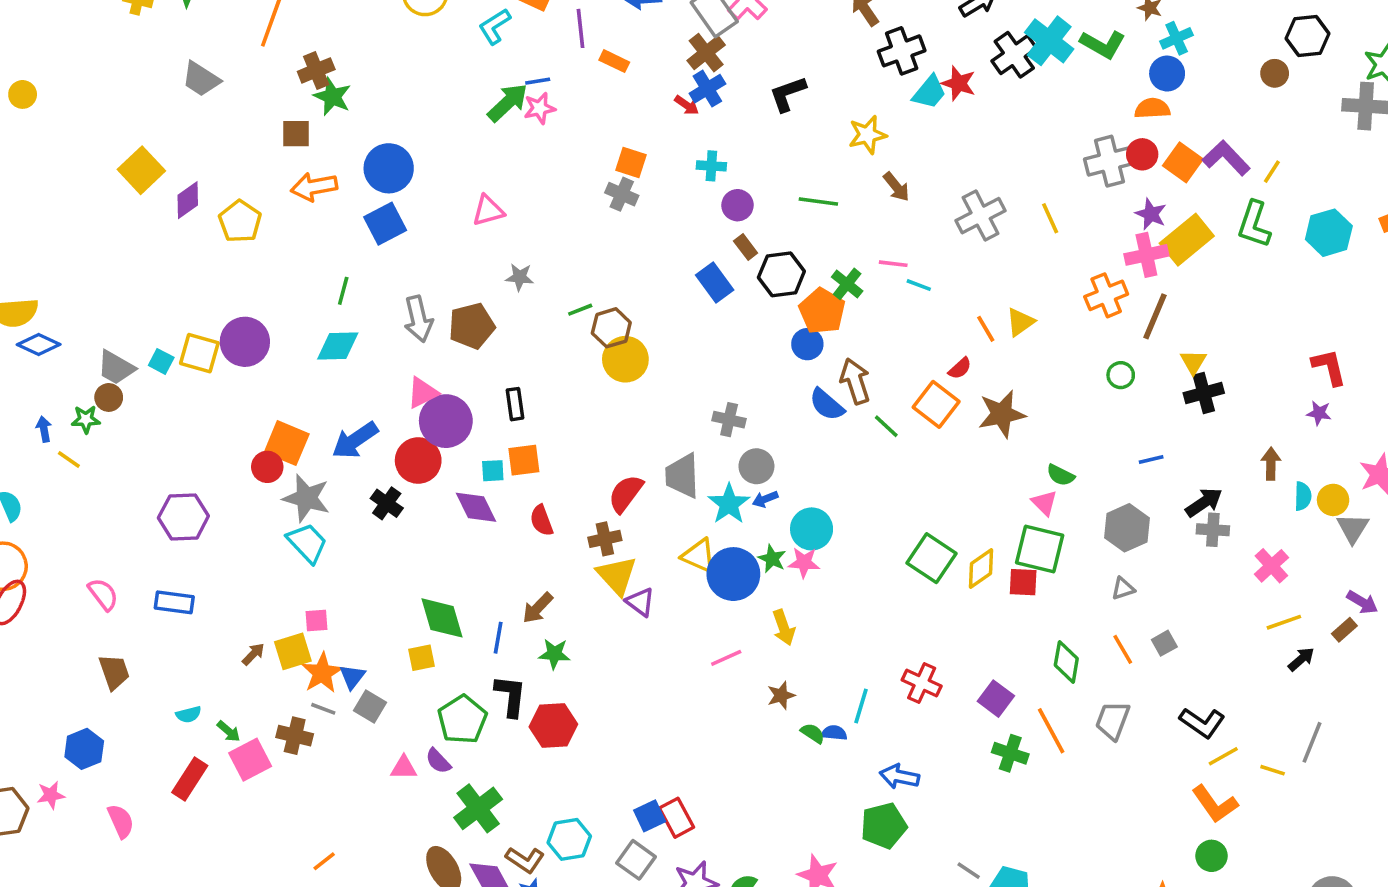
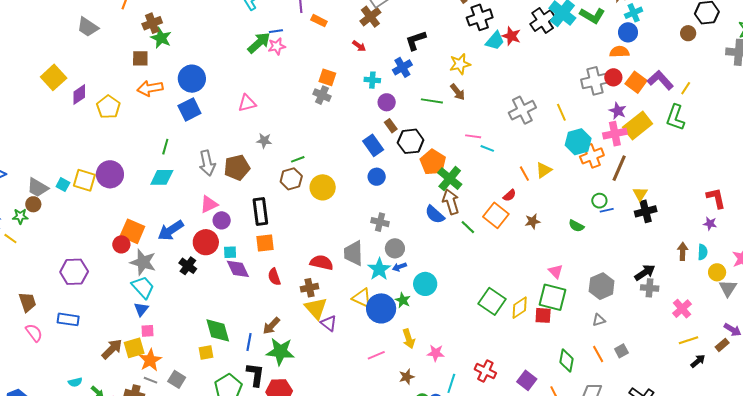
blue cross: (707, 89) -> (402, 67), moved
brown arrow: (896, 187) -> (458, 92), moved
cyan hexagon: (1329, 233) -> (578, 142), moved
green cross: (847, 284) -> (450, 179), moved, size x1.4
brown hexagon: (611, 328) -> (291, 179), moved
blue circle: (807, 344) -> (377, 177), moved
black rectangle: (515, 404) -> (260, 211), size x1.5
brown star: (1002, 414) -> (533, 221), size x0.6
purple circle: (446, 421) -> (222, 220), size x0.6
blue line: (1151, 460) -> (607, 210), moved
cyan square: (493, 471) -> (230, 252), moved
green semicircle: (1060, 475) -> (576, 226), moved
red semicircle: (626, 494) -> (322, 263), turned 65
cyan semicircle: (1303, 496) -> (703, 252), moved
pink star: (804, 562) -> (436, 353), moved
pink semicircle: (103, 594) -> (34, 333), moved
brown arrow: (253, 654) -> (112, 349), size x1.6
green star: (554, 654) -> (280, 352), size x1.6
brown trapezoid: (114, 672) -> (27, 302), moved
blue triangle: (352, 677) -> (141, 309), moved

